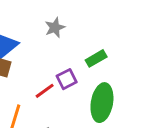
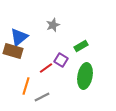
purple square: (67, 79) -> (61, 60), turned -32

